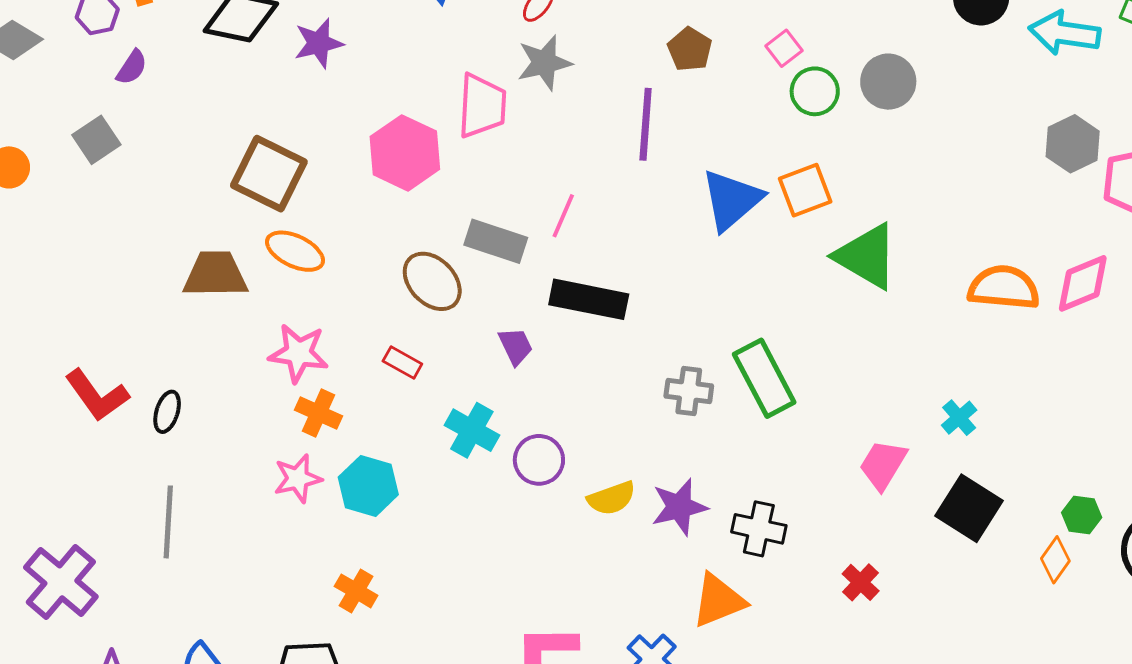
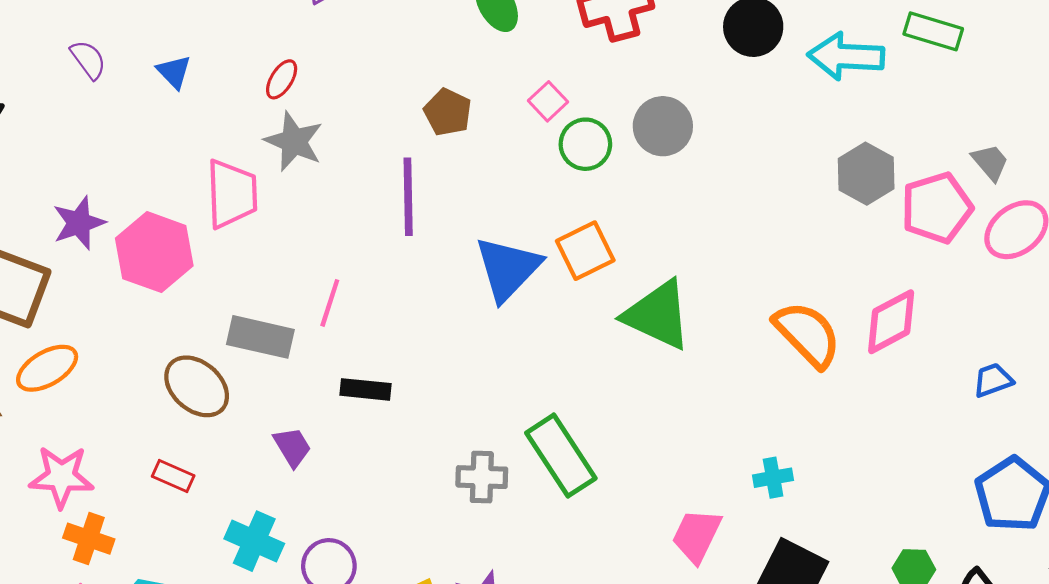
purple star: (319, 43) -> (79, 223), moved
gray star: (544, 63) -> (294, 141), turned -30
orange ellipse: (295, 251) -> (47, 368), turned -50
orange semicircle: (1004, 288) -> (807, 334), turned 46
black rectangle: (589, 299) -> (365, 389), size x0.6
cyan cross: (959, 418) -> (773, 478), turned 36

